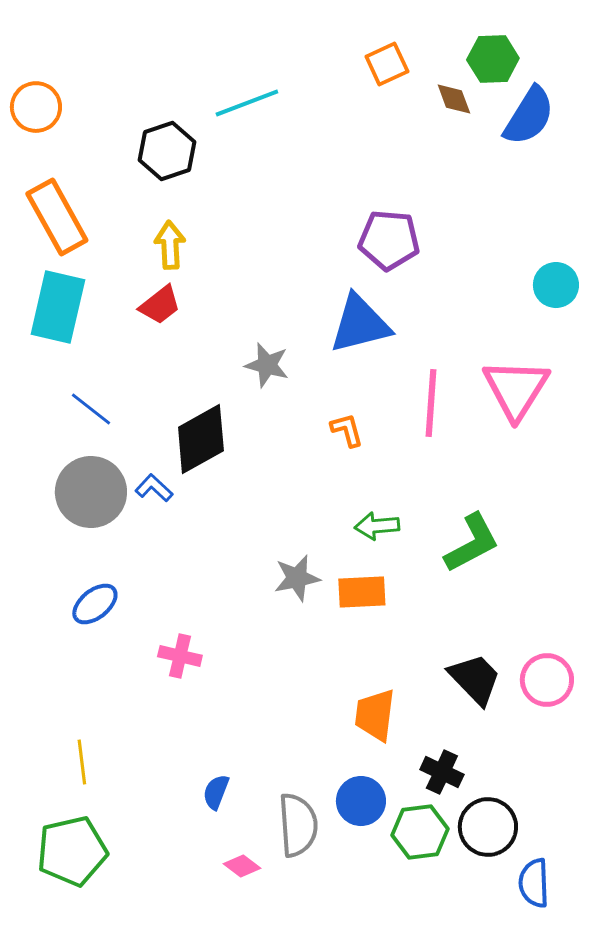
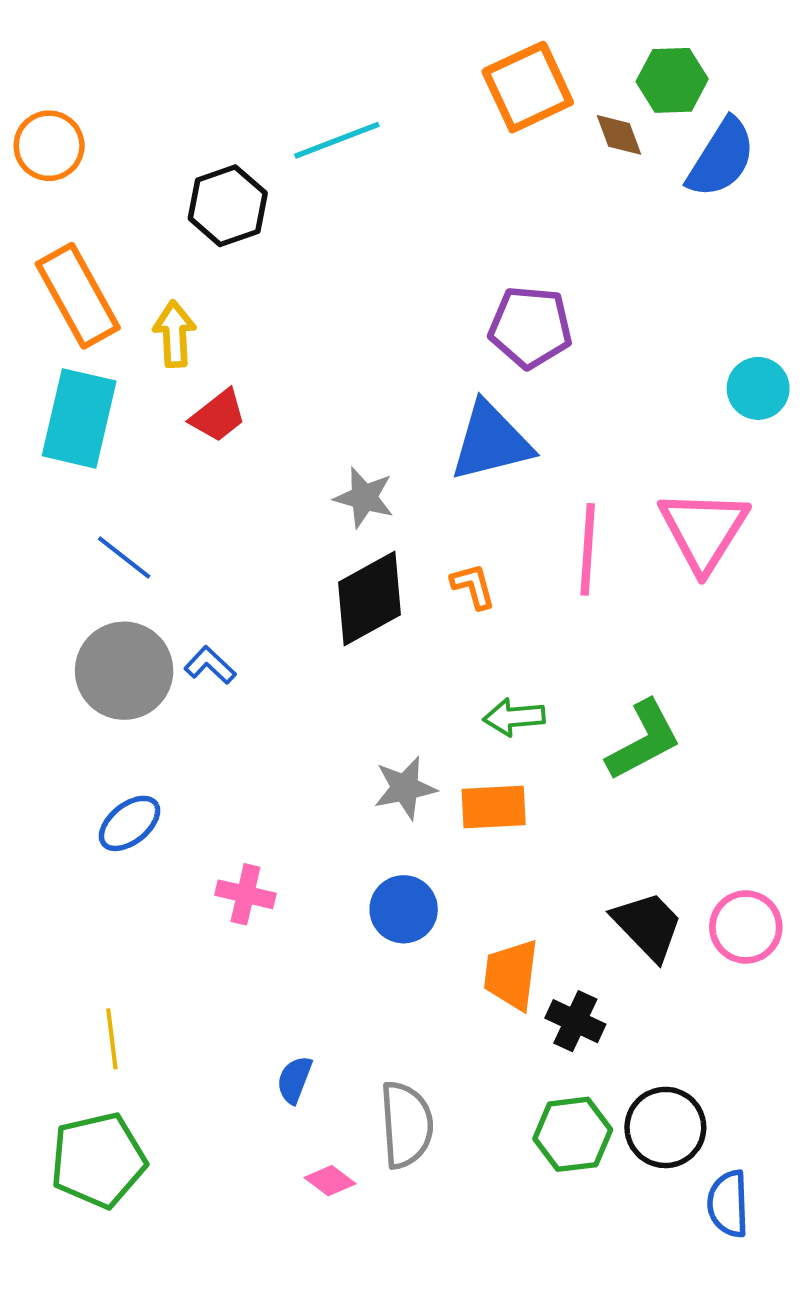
orange square: (387, 64) -> (528, 87), size x1.5
yellow arrow: (170, 245) -> (175, 334), moved
black diamond: (201, 439) -> (370, 598), moved
black cross: (442, 772) -> (575, 1021), moved
blue circle: (361, 801) -> (404, 909), moved

